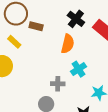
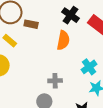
cyan cross: (78, 69) -> (89, 67), moved

